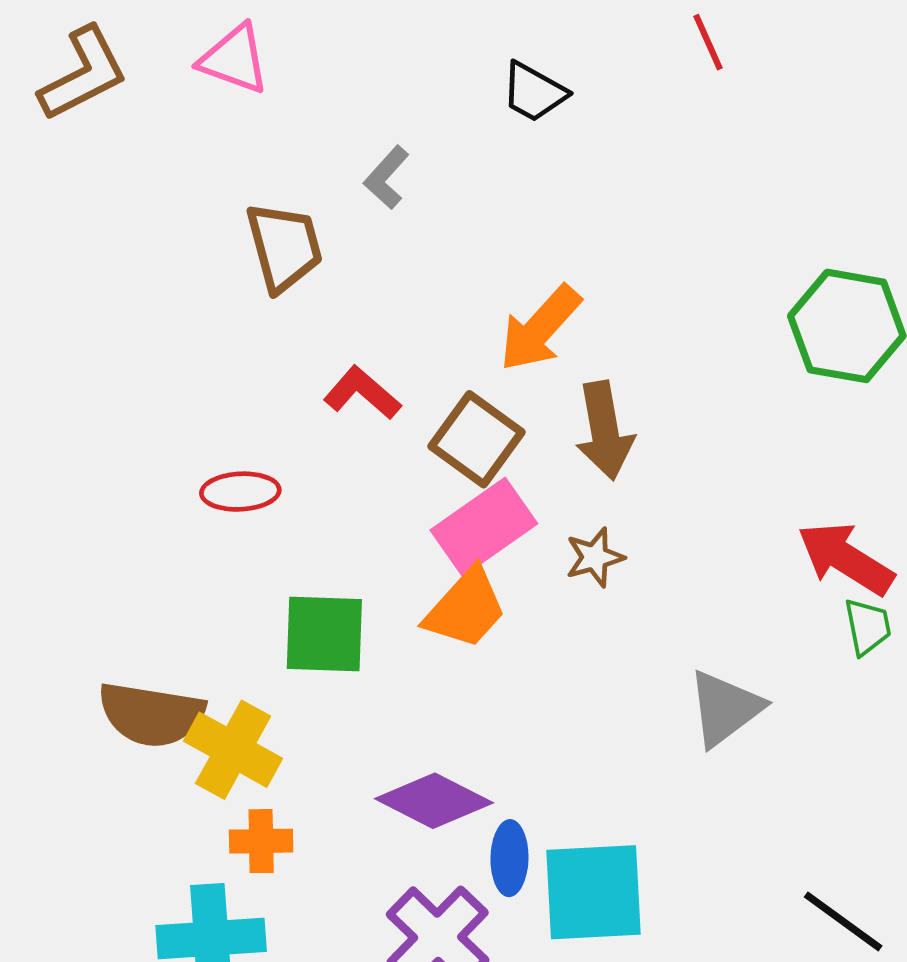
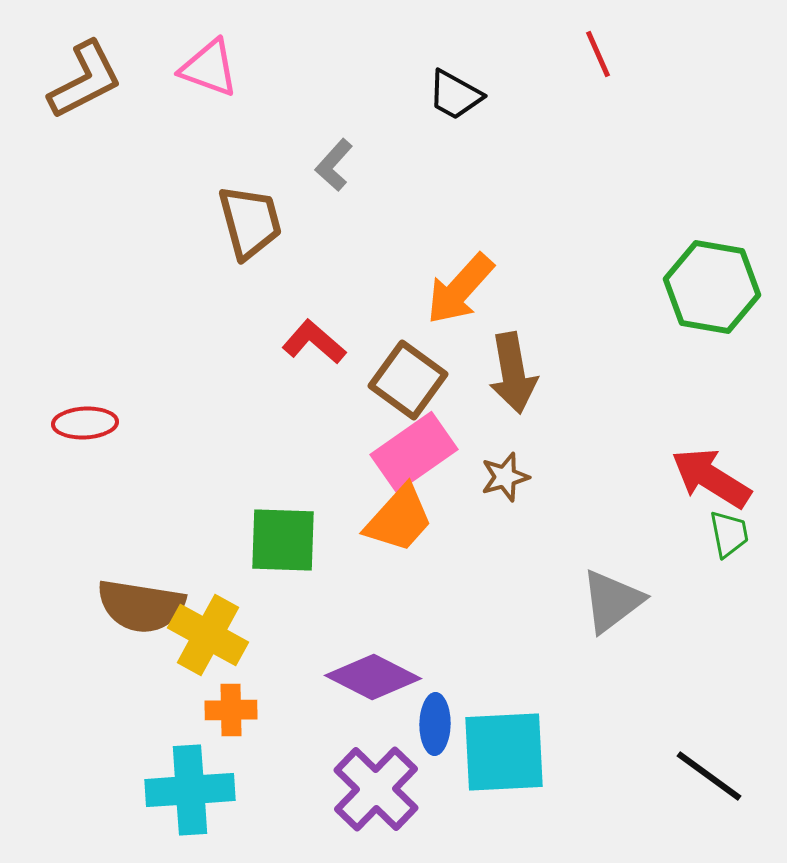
red ellipse: (240, 492) -> (85, 423), moved

